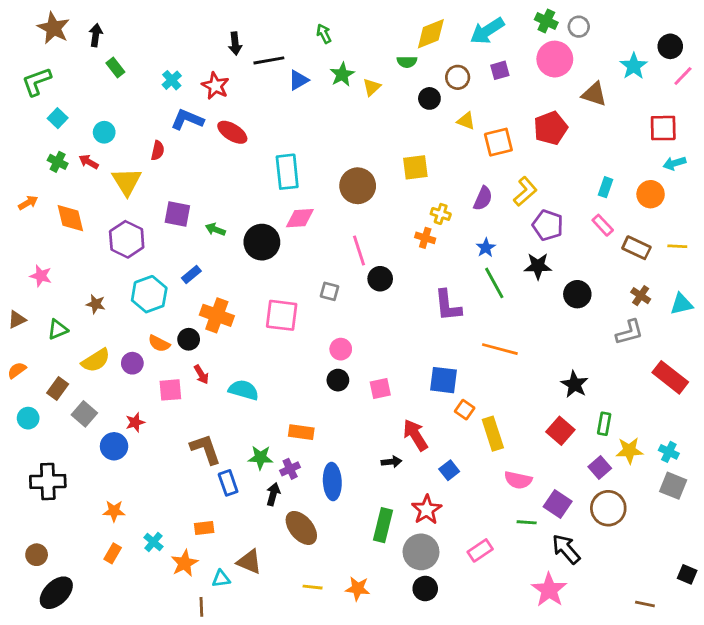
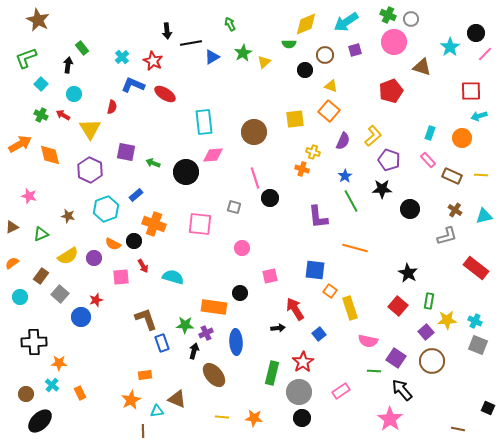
black arrow: (96, 35) -> (68, 65), moved
orange square: (498, 142) -> (329, 111), moved, turned -35
orange arrow: (28, 203) -> (20, 144), size x1.6
black circle: (338, 380) -> (240, 293), moved
orange rectangle: (301, 432) -> (214, 307), size x1.4
orange star: (114, 511) -> (59, 363), moved
cyan cross: (153, 542) -> (52, 385), moved
orange rectangle: (113, 553) -> (80, 393), turned -56

